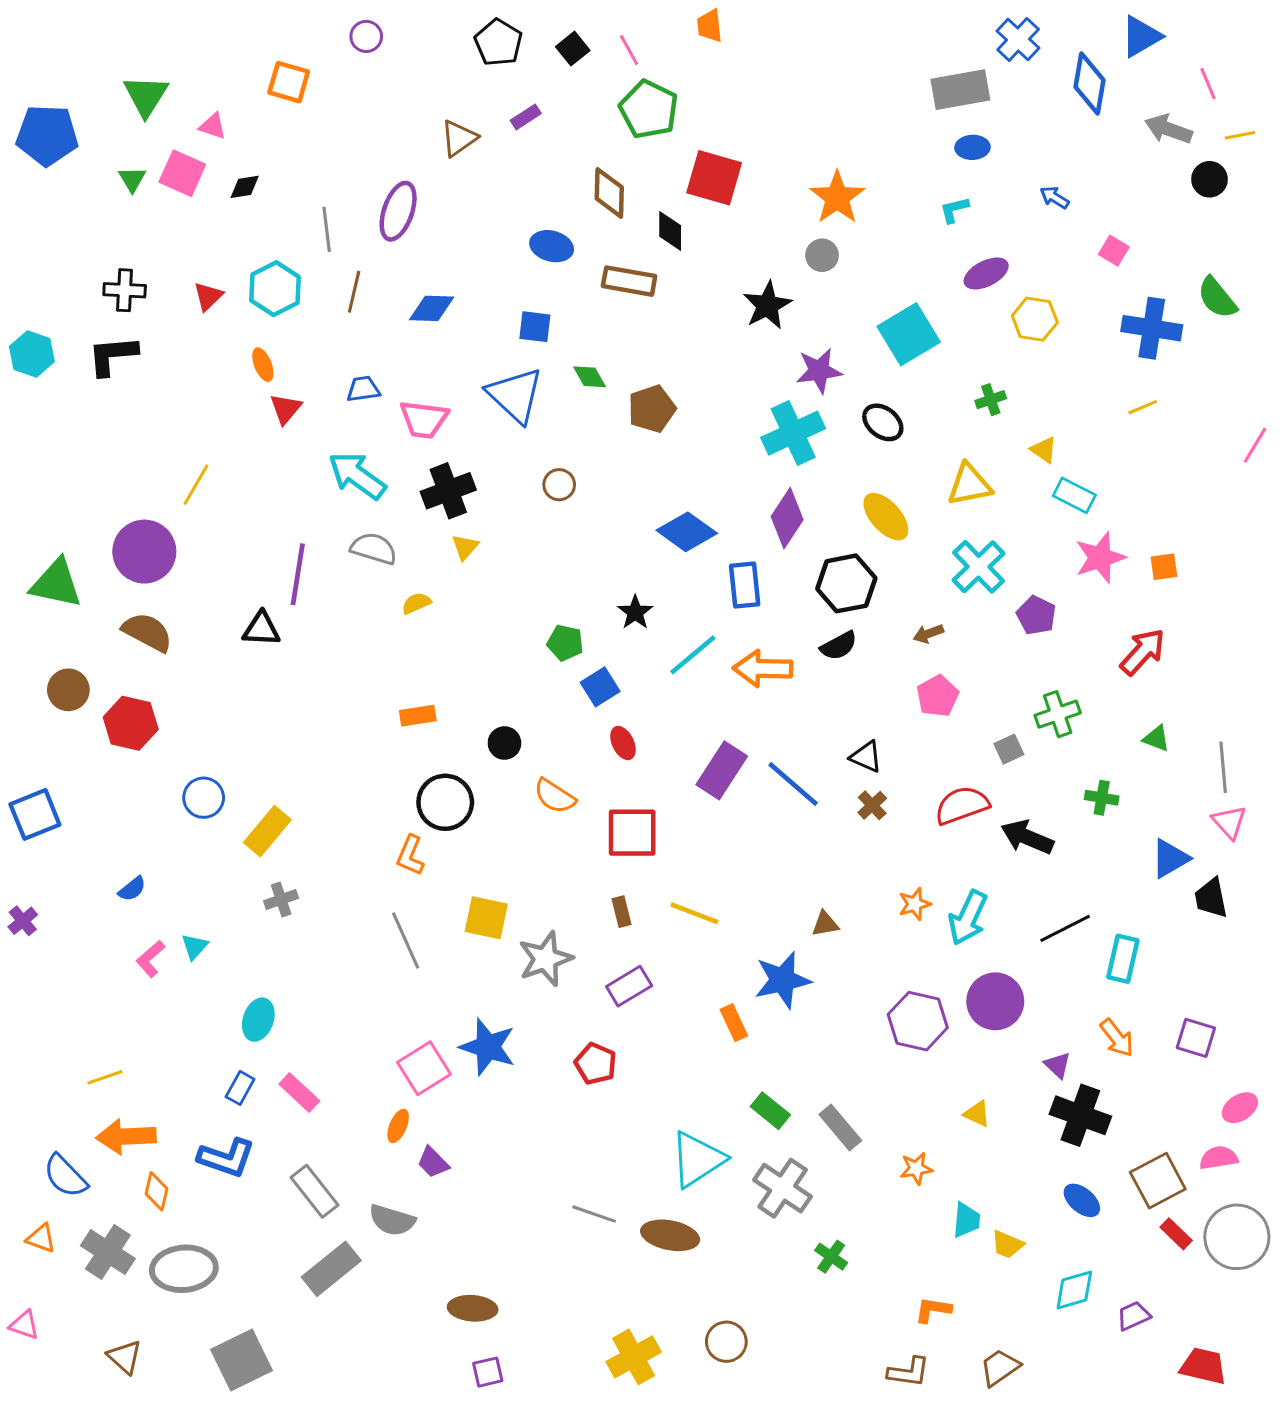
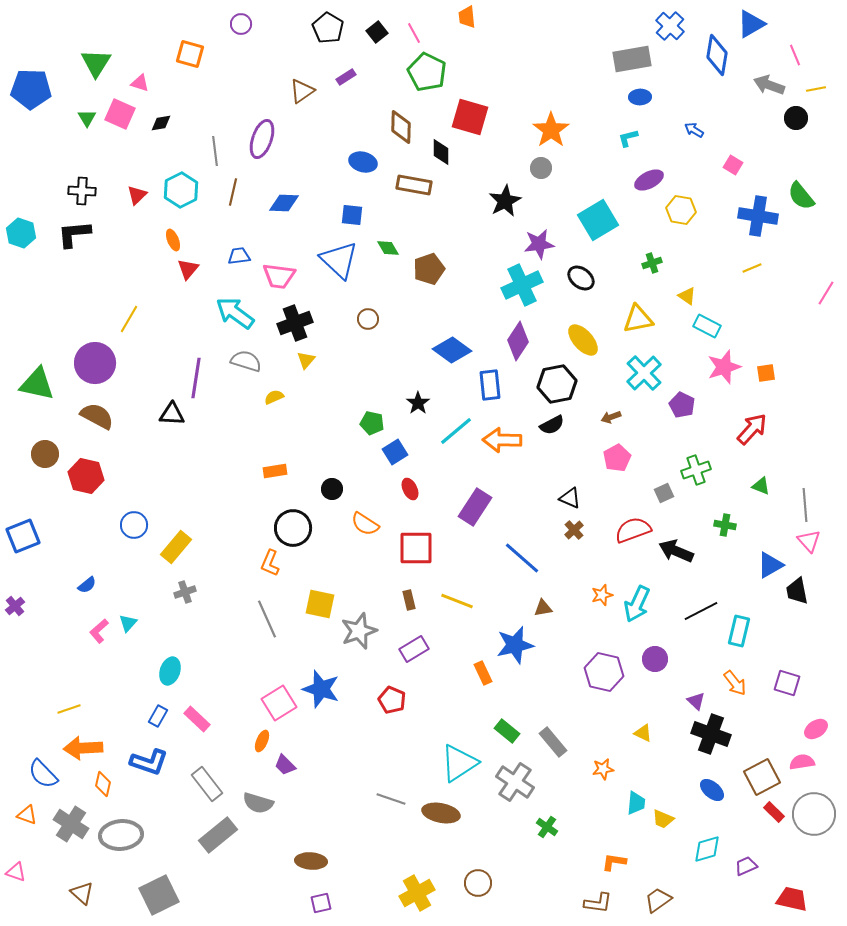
blue line: (793, 784) -> (522, 558), moved
purple circle: (995, 1001) -> (655, 659), size x0.7

